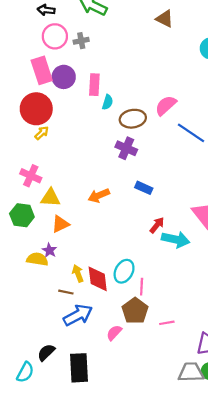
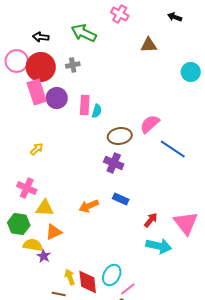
brown triangle: (165, 19) -> (149, 45), turned -30
pink circle: (55, 36) -> (17, 61), moved
cyan semicircle: (108, 102) -> (97, 111), moved
red circle: (36, 109) -> (41, 67), moved
blue rectangle: (144, 188) -> (121, 199), moved
red arrow: (157, 225) -> (151, 220), moved
yellow semicircle: (37, 259) -> (33, 245), moved
pink line: (142, 287) -> (128, 289), turned 49

